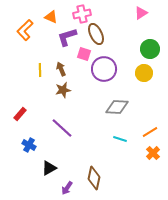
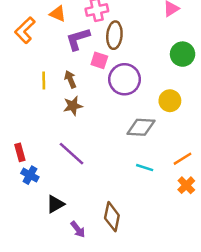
brown ellipse: (96, 34) -> (114, 35), turned 30
yellow circle: (144, 73) -> (170, 101), moved
red rectangle: (20, 114) -> (20, 152), moved, turned -56
purple arrow: (67, 188) -> (78, 229), turned -72

